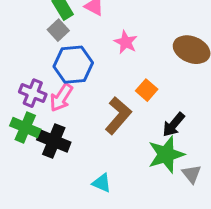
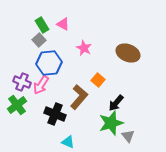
green cross: (25, 128) -> (17, 105), turned 30
black cross: (54, 141) -> (55, 114), moved

